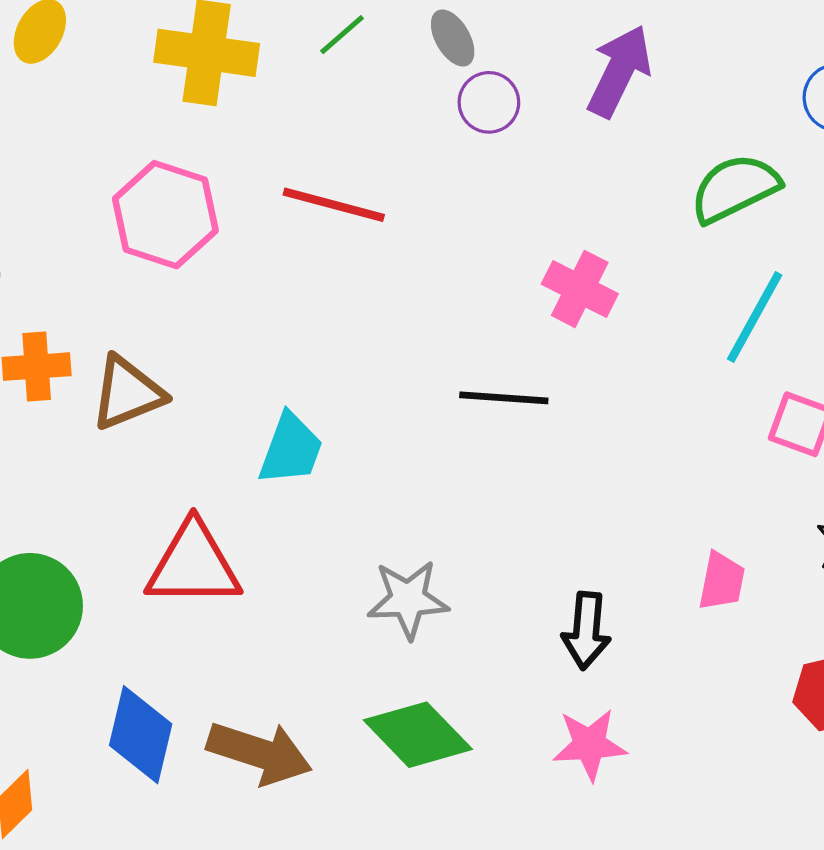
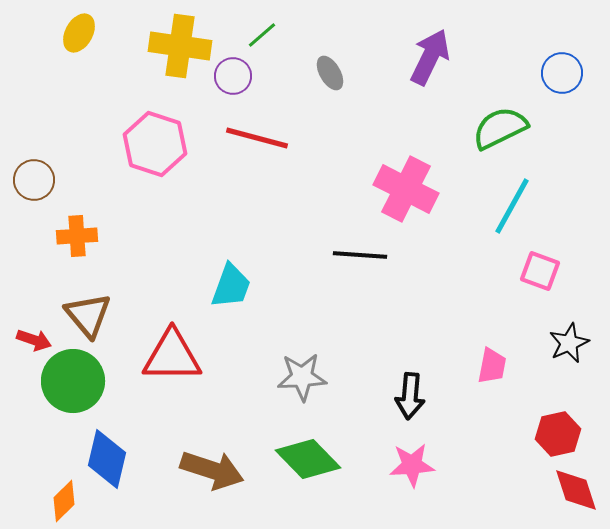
gray ellipse: (453, 38) -> (330, 73), moved
purple circle: (489, 102) -> (233, 76), moved
pink cross: (580, 289) -> (406, 189), size x1.4
brown triangle: (127, 393) -> (88, 315), moved, turned -48
blue diamond: (141, 735) -> (107, 459), moved

